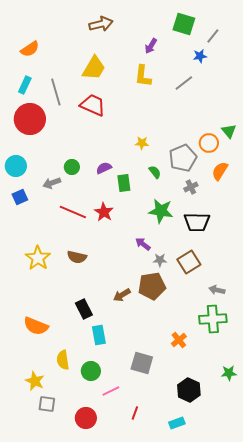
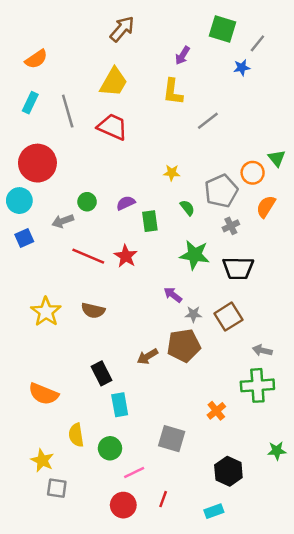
brown arrow: (101, 24) -> (122, 29), turned -35
gray line: (184, 83) -> (208, 121), moved
red circle: (30, 119) -> (37, 163), moved
red circle: (86, 418) -> (123, 505), moved

